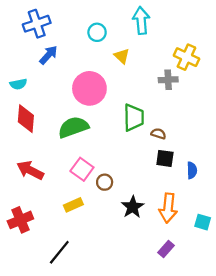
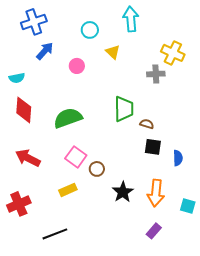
pink circle: (89, 88) -> (77, 66), moved, size x0.5
black line: (59, 252) -> (55, 234), turned 30

